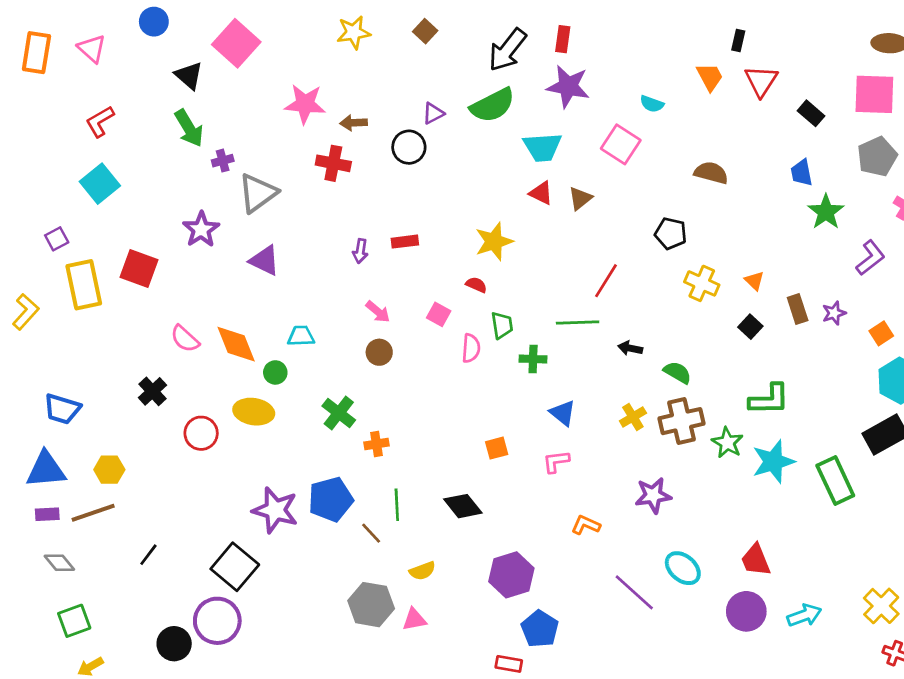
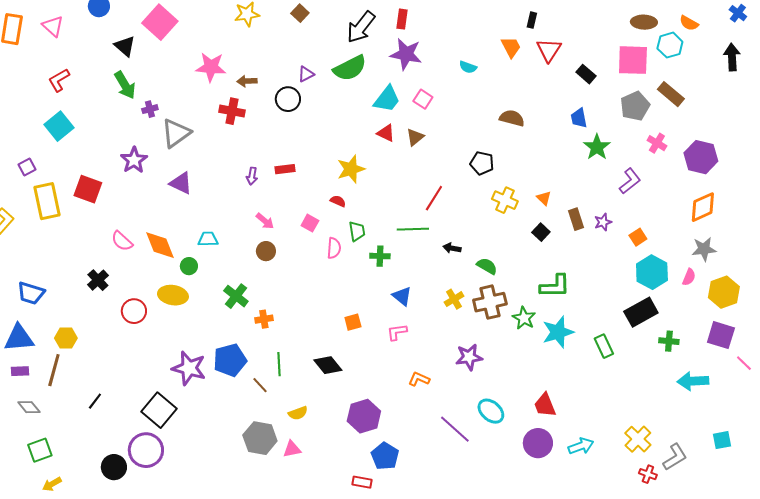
pink square: (621, 144) -> (423, 99), moved, size x0.7
cyan trapezoid: (542, 147) -> (387, 99), turned -48
green rectangle: (835, 480) -> (604, 346), size x0.7
brown line: (93, 513) -> (54, 370), turned -56

